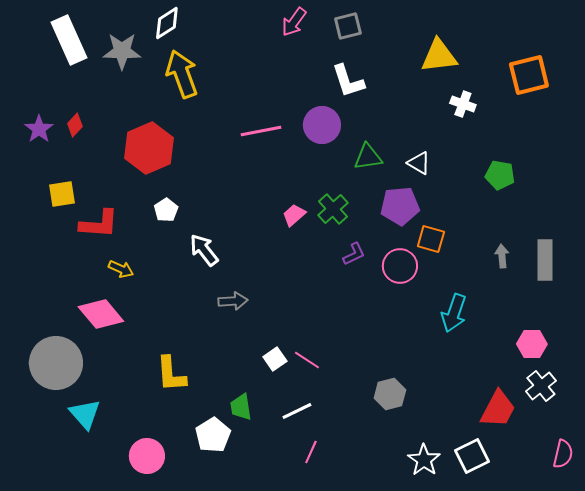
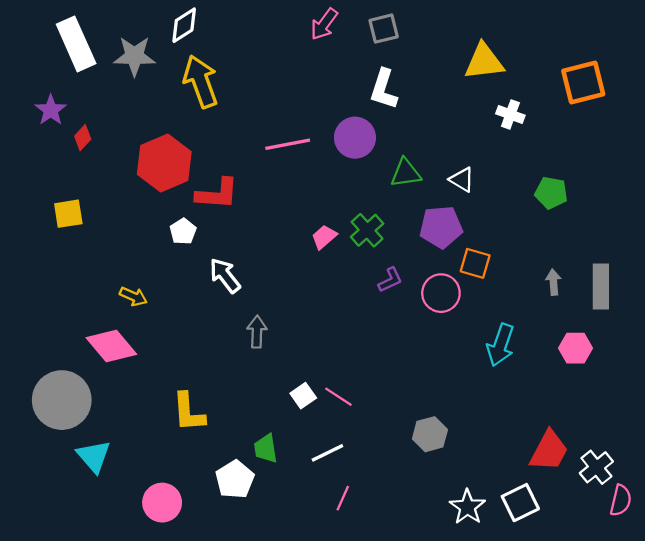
white L-shape: (348, 81) -> (384, 89), turned 36
purple star: (39, 129) -> (51, 110), moved
red L-shape: (99, 224) -> (217, 194), moved
gray arrow: (233, 301) -> (257, 332), turned -84
pink hexagon: (532, 344) -> (575, 348), moved
white cross: (541, 386) -> (596, 467), moved

